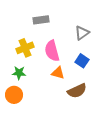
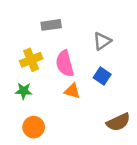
brown semicircle: (77, 91) -> (118, 122), moved
orange circle: (14, 95) -> (34, 127), moved

